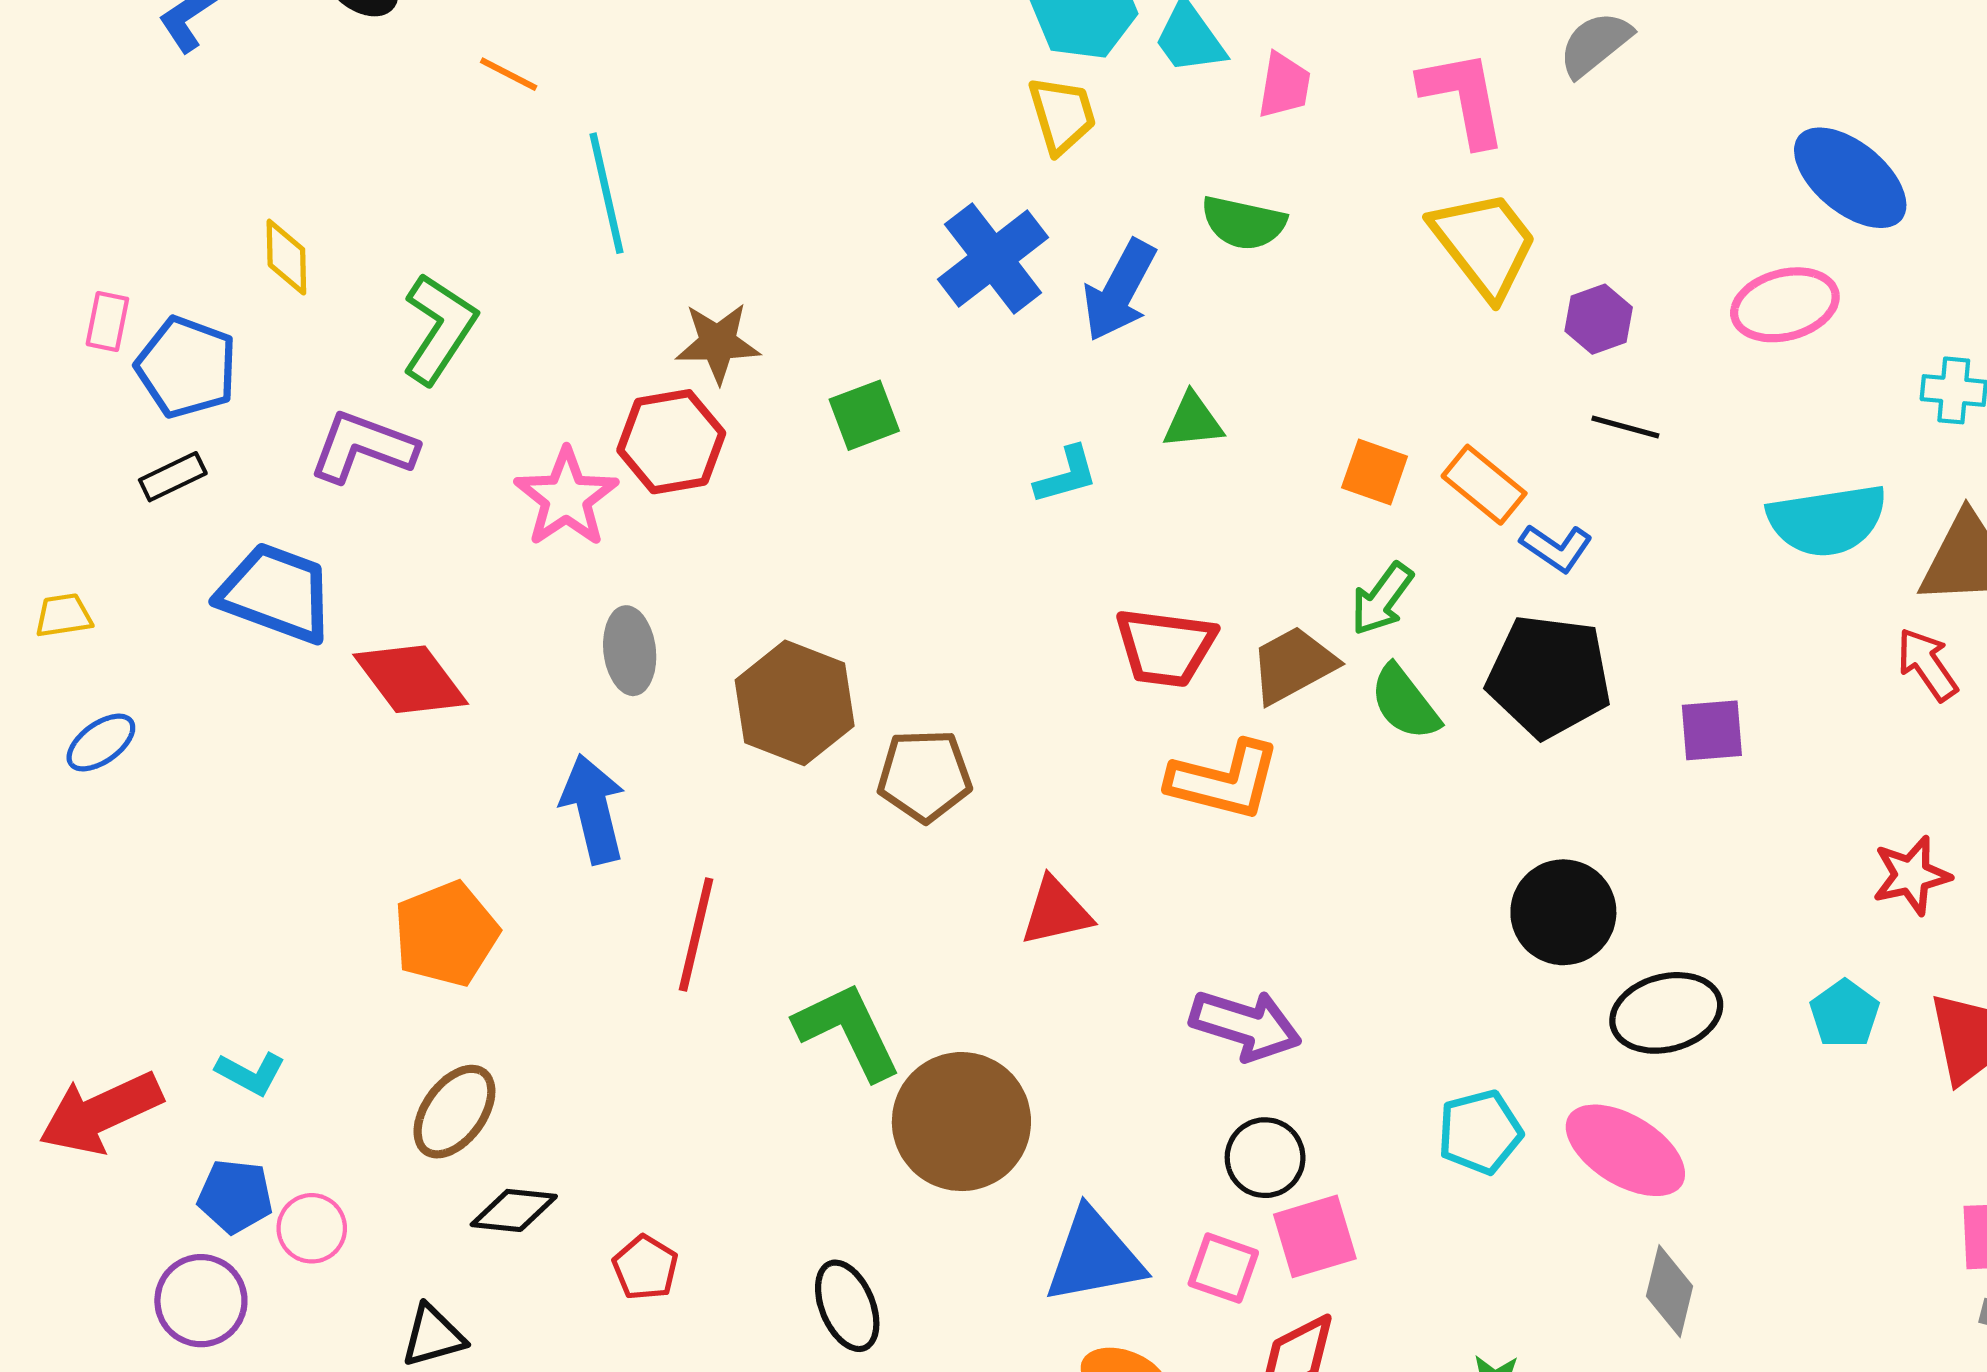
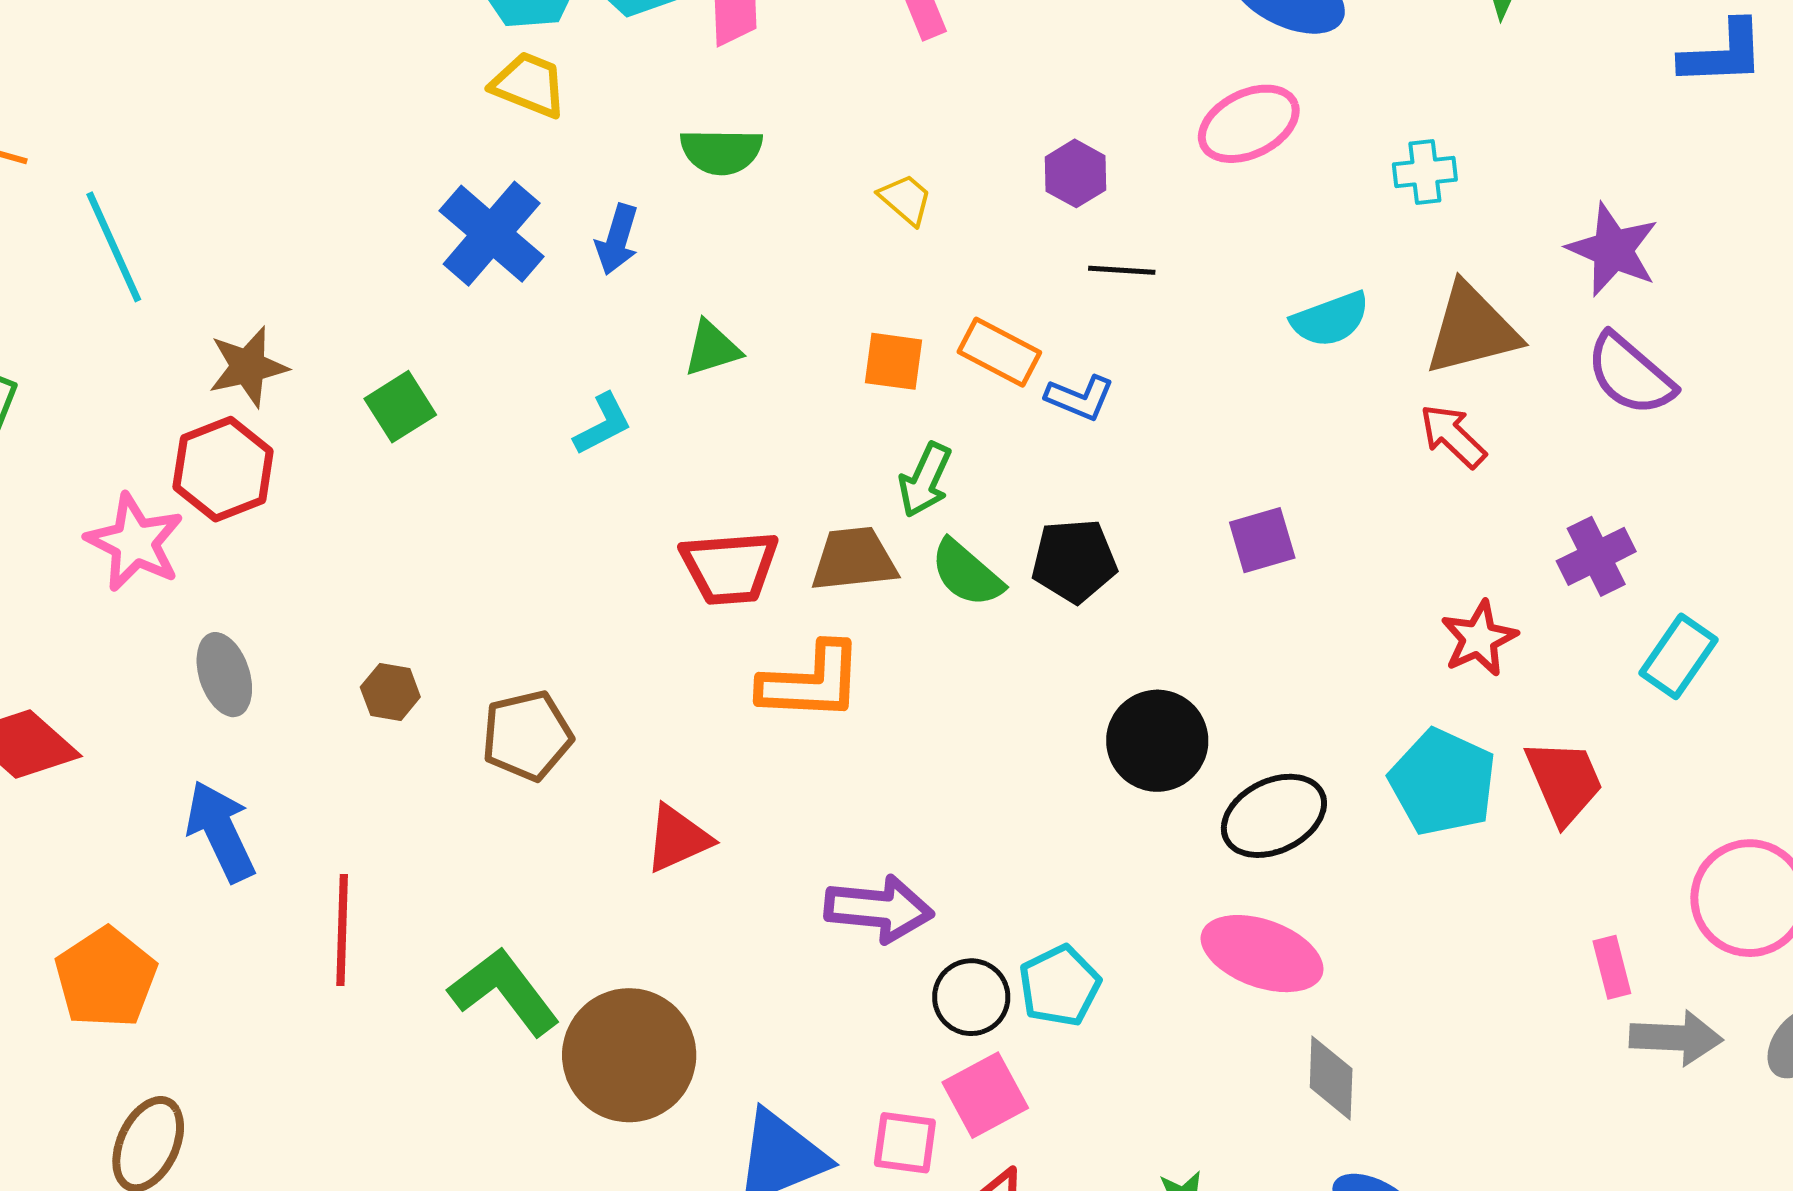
yellow trapezoid: (1062, 115) -> (529, 85), turned -40
yellow trapezoid: (1484, 244) -> (905, 199), moved, size x0.5
blue arrow: (1119, 291) -> (617, 239), size x0.7
cyan semicircle: (1827, 520) -> (1330, 319), size x0.7
brown trapezoid: (1293, 665) -> (854, 559), turned 34
black pentagon: (1549, 676) -> (1074, 561), moved, size x0.7
brown hexagon: (795, 703) -> (390, 692), size x0.5
cyan pentagon: (1845, 1014) -> (1443, 782), size x1.6
cyan pentagon: (1480, 1132) -> (1060, 986), moved
black circle: (1265, 1158) -> (971, 997), moved

